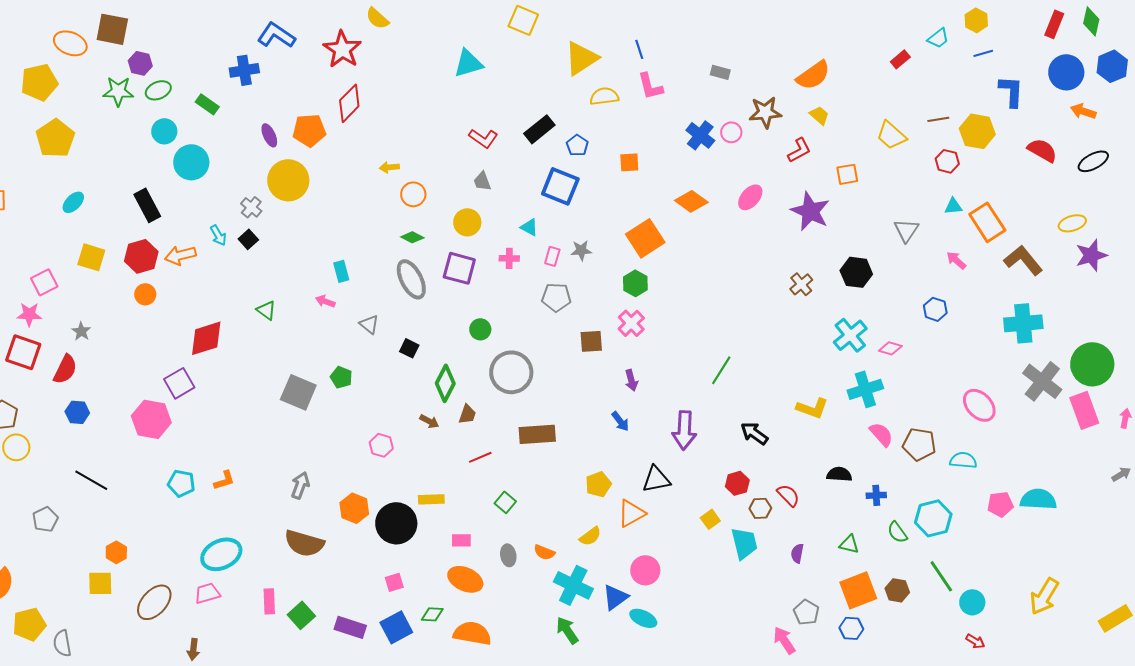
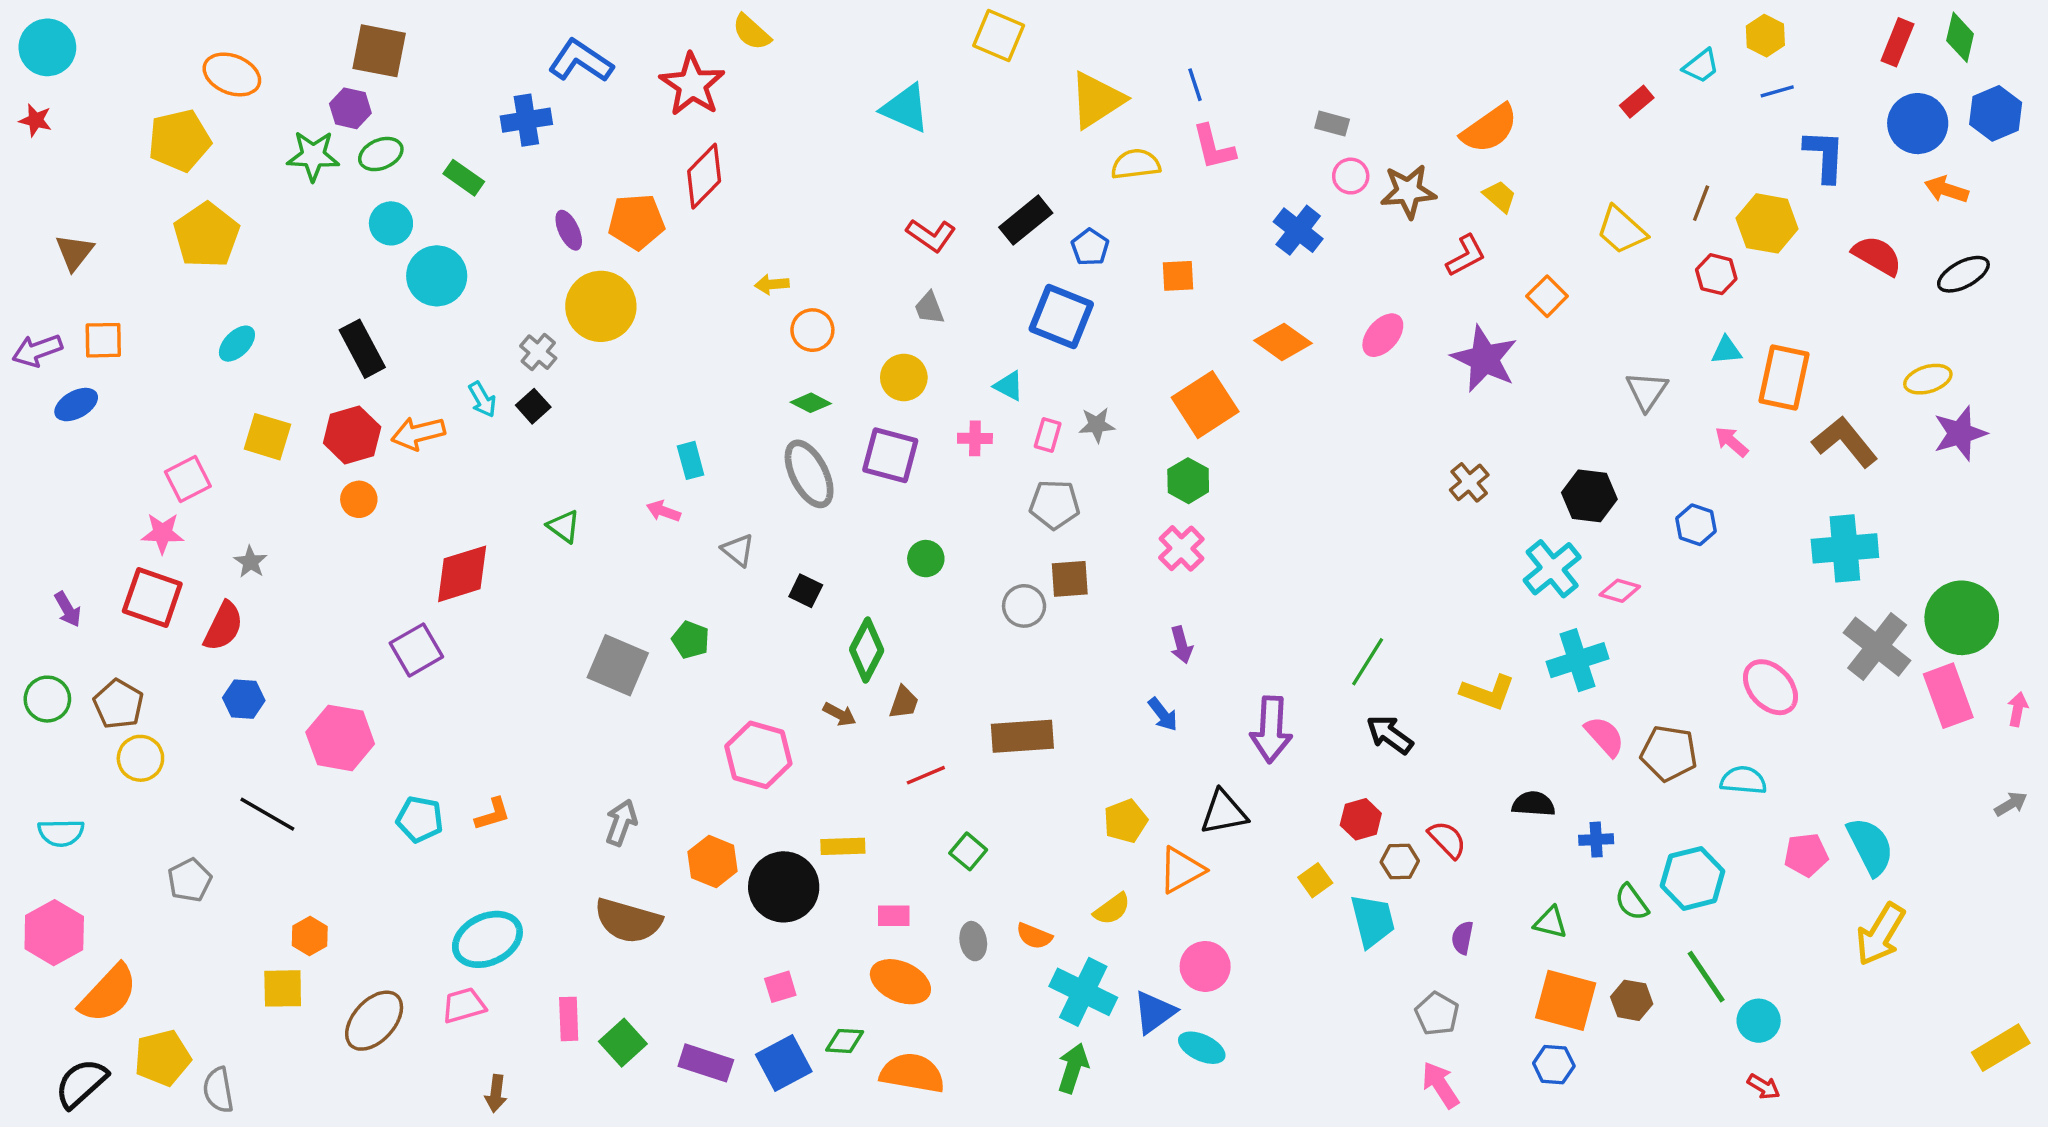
brown square: (112, 29) -> (379, 51), moved
cyan triangle: (468, 63) -> (906, 108), turned 40
brown line: (938, 119) -> (1701, 203), turned -60
pink circle: (731, 132) -> (1351, 176), moved
orange square: (847, 174) -> (1547, 296), turned -35
orange rectangle: (987, 222) -> (1784, 377), turned 45
black hexagon: (856, 272) -> (1589, 496), moved
brown square: (591, 341) -> (1070, 579), moved
green line: (721, 370) -> (1368, 662), moved
gray circle: (511, 372) -> (1024, 606), moved, size x0.6
pink hexagon: (151, 419) -> (340, 738), moved
pink hexagon: (381, 445) -> (758, 755), size x1.6
cyan semicircle: (1038, 499) -> (1870, 846), turned 60
orange square: (858, 590) -> (1566, 1000), turned 36
yellow arrow: (1044, 596) -> (1880, 934), moved
gray pentagon: (806, 612) -> (1437, 1014), moved
green arrow: (567, 630) -> (1073, 1068), turned 52
brown arrow: (193, 649) -> (496, 1093), moved

